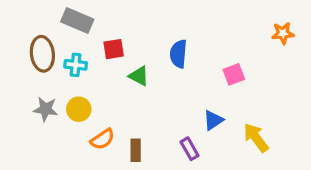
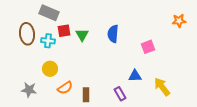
red square: (114, 49) -> (64, 31), moved
green triangle: (139, 76) -> (82, 35), moved, turned 32
gray star: (46, 109) -> (29, 90), moved
blue triangle: (213, 120) -> (135, 76), turned 32

